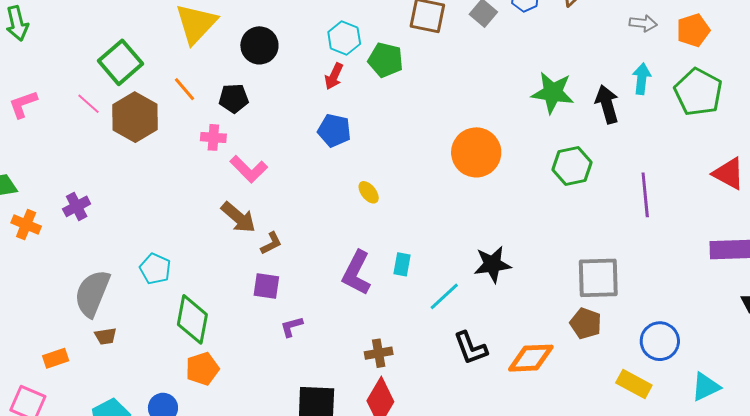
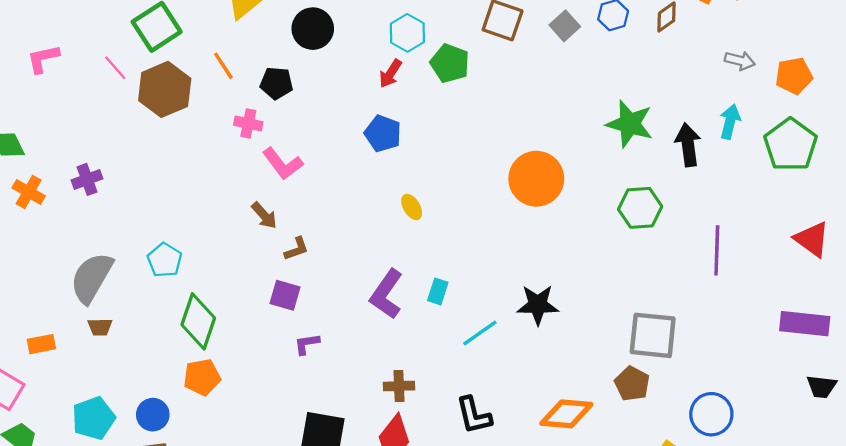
brown arrow: (238, 217) -> (264, 215), size x0.7
black L-shape: (471, 348) -> (474, 415), moved

